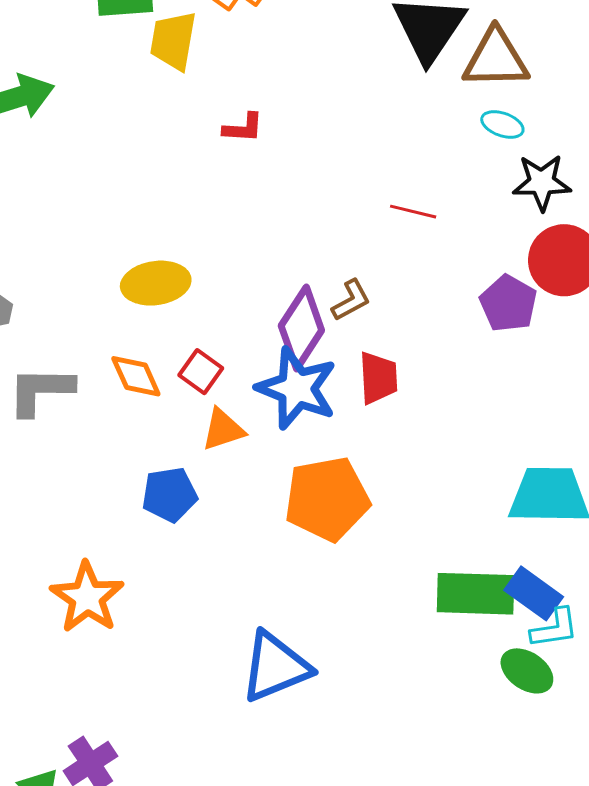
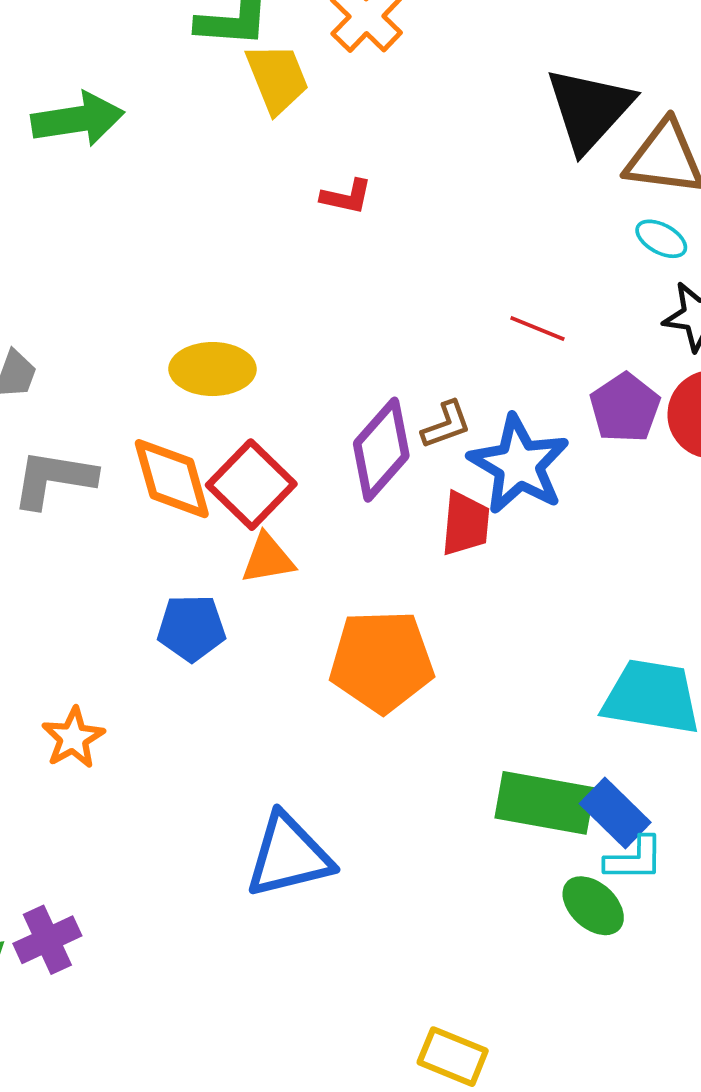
yellow trapezoid: (173, 41) -> (277, 78), turned 140
purple pentagon: (508, 303) -> (625, 408), moved
red square: (201, 372) -> (251, 485), size x1.6
orange diamond: (136, 376) -> (172, 479), size x1.4
blue star: (297, 388) -> (519, 465), moved
orange star: (87, 597) -> (73, 738), size x0.7

